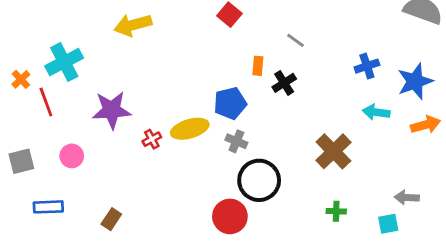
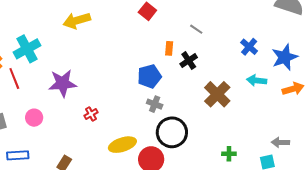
blue cross: (367, 66) -> (249, 47), turned -30
yellow ellipse: (190, 129) -> (122, 145), moved
red cross: (152, 139) -> (91, 114), moved
brown cross: (333, 151) -> (217, 94), moved

